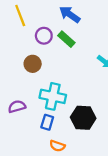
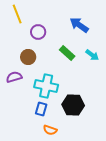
blue arrow: (70, 14) -> (79, 25), moved
green rectangle: (66, 39) -> (67, 53), moved
purple semicircle: (17, 107) -> (14, 77), moved

